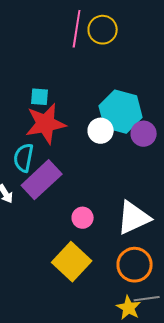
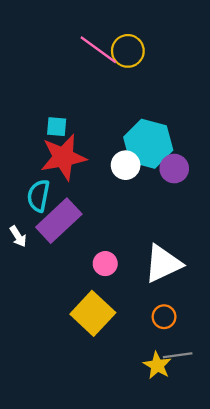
pink line: (77, 29) -> (98, 50), turned -63
orange circle: (135, 265) -> (164, 317), size x0.6

